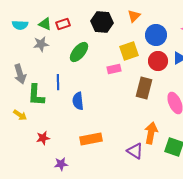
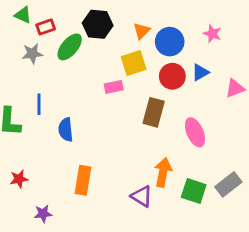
orange triangle: (134, 16) -> (142, 31), moved
green triangle: (45, 24) -> (23, 15), moved
gray star: (41, 44) -> (32, 54), moved
green ellipse: (79, 52) -> (70, 47), moved
orange rectangle: (91, 139) -> (83, 180), turned -70

